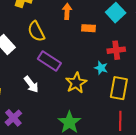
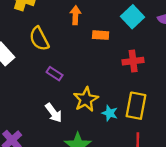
purple rectangle: (49, 61) -> (55, 74), size x0.6
cyan star: (101, 68) -> (110, 113), moved
white arrow: (31, 84) -> (54, 113), moved

